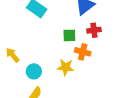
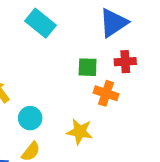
yellow star: (66, 67) -> (80, 132), moved

